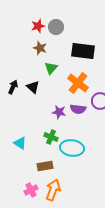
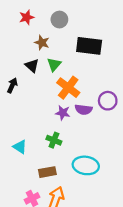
red star: (38, 26) -> (27, 17), moved
orange cross: (78, 83) -> (68, 88), moved
black triangle: (33, 87) -> (32, 66), moved
cyan ellipse: (72, 148) -> (86, 165), moved

